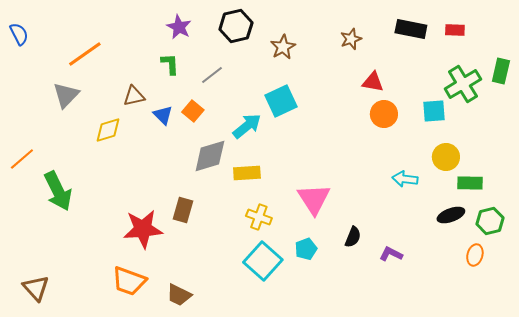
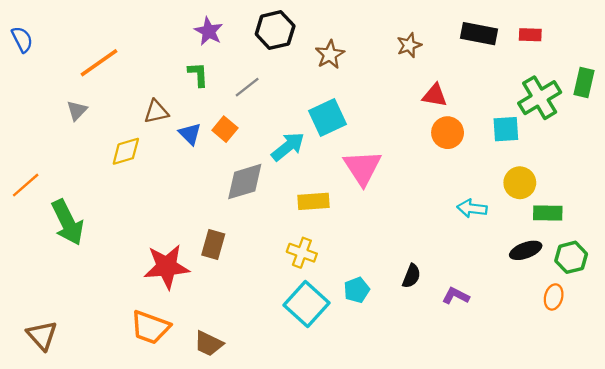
gray triangle: (66, 95) -> (77, 110), size x0.7
yellow rectangle: (247, 173) -> (314, 201), moved
pink triangle: (314, 199) -> (362, 168), moved

